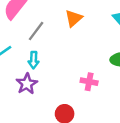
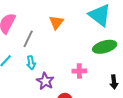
purple star: (27, 84) -> (45, 81), moved

